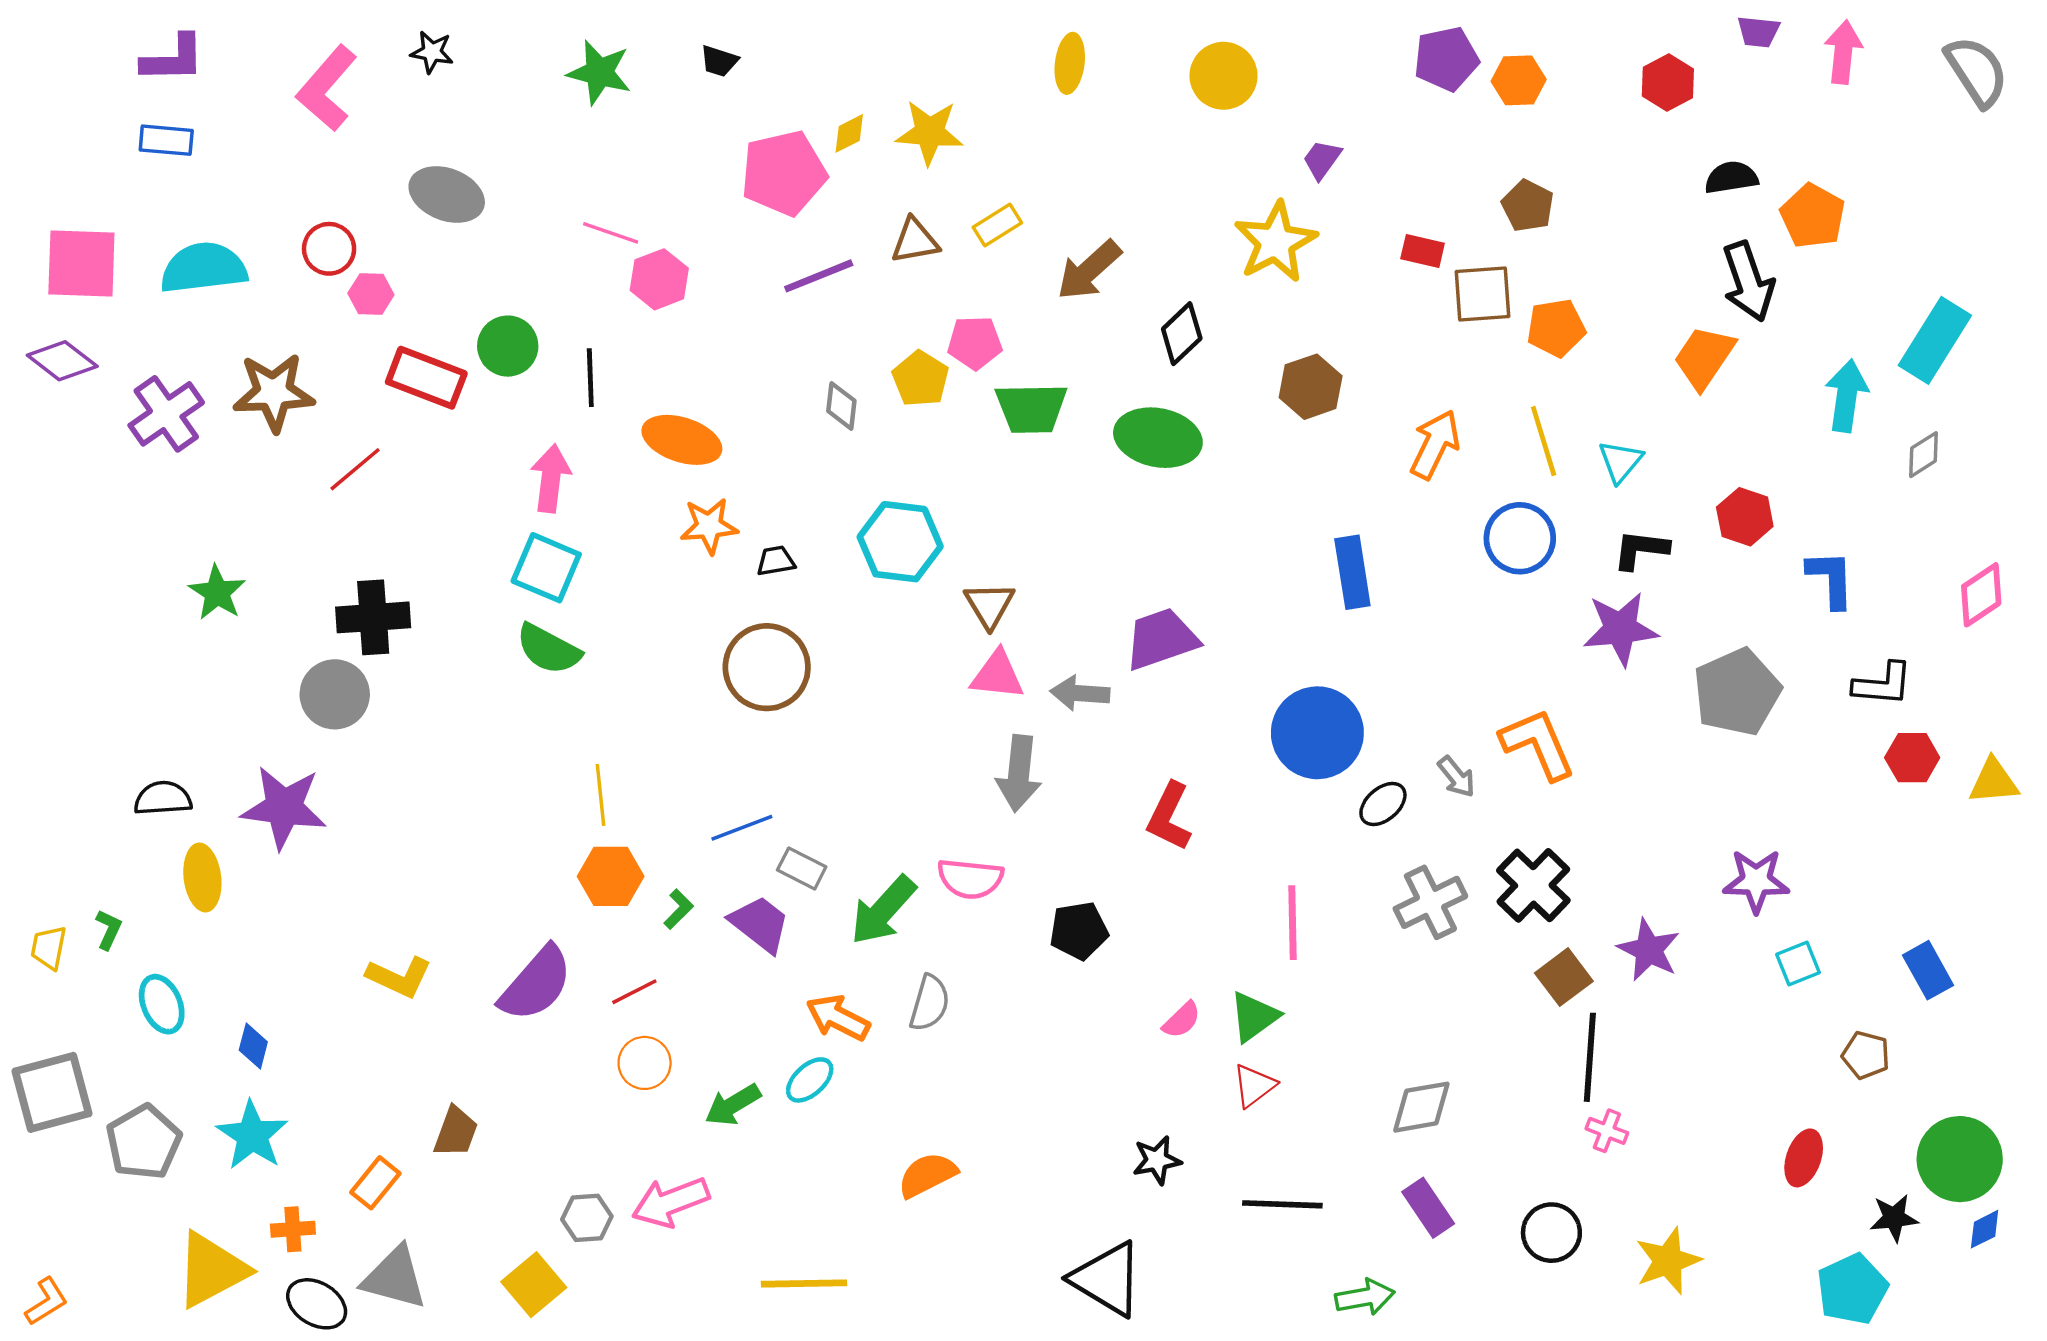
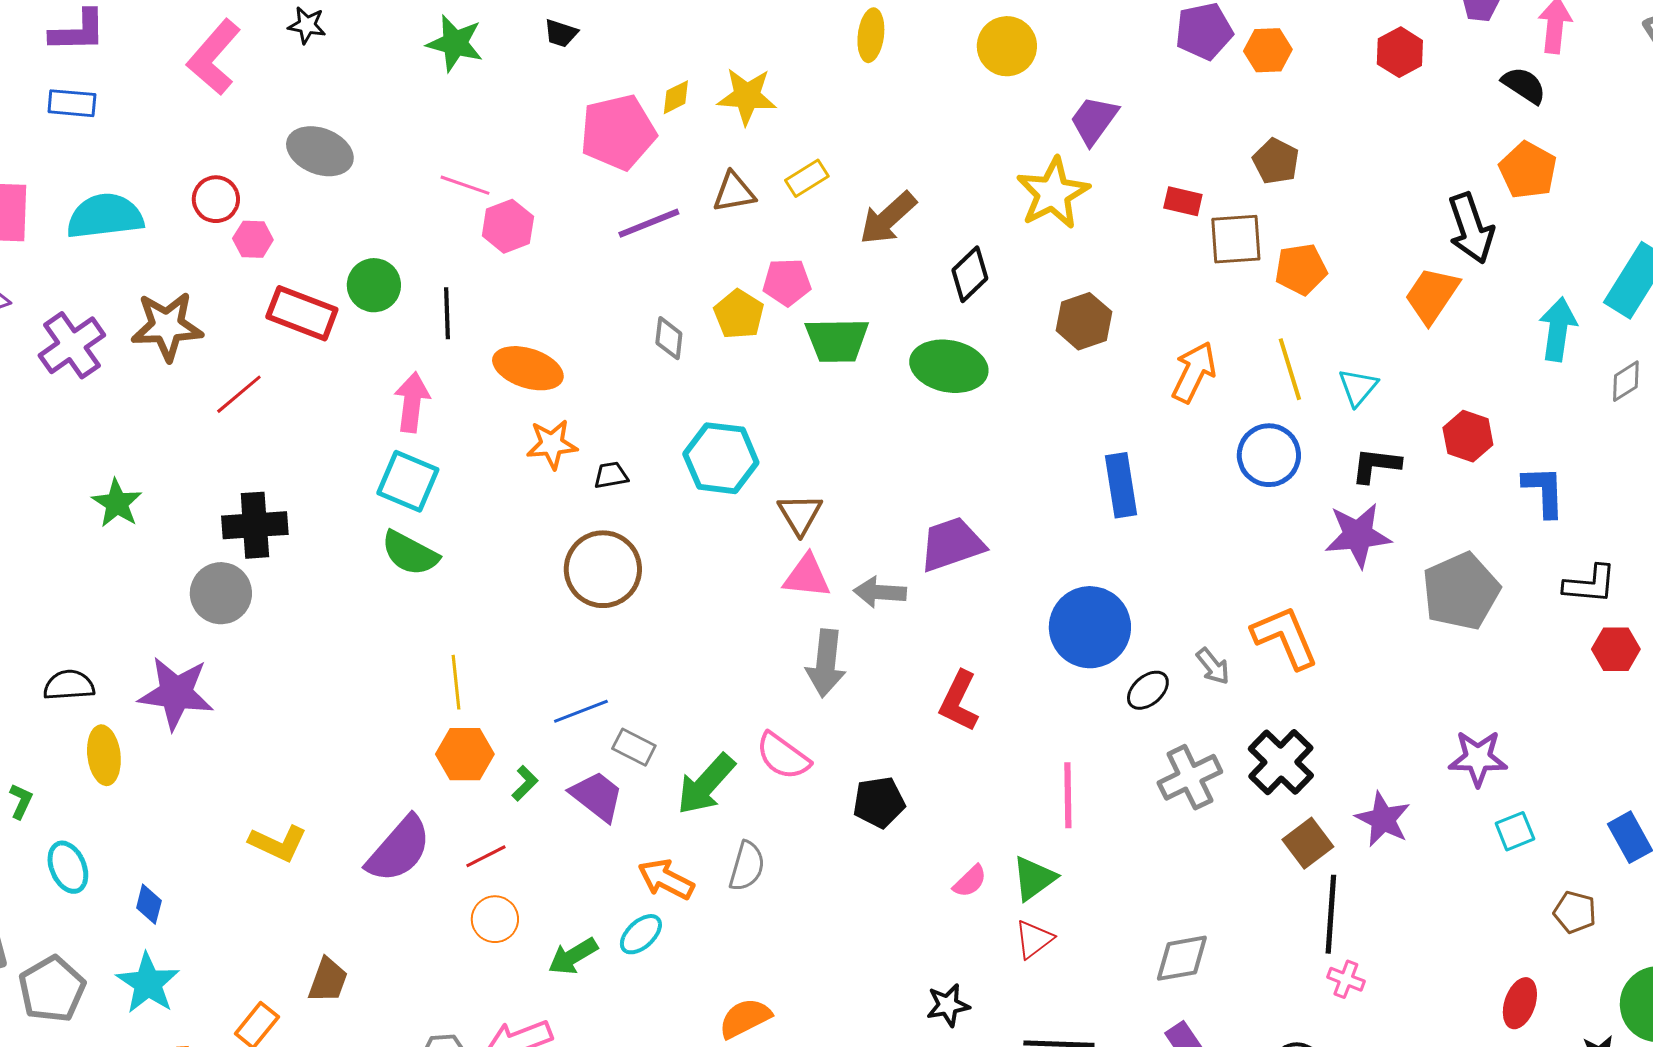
purple trapezoid: (1322, 159) -> (1094, 120), size x1.4
black semicircle: (1731, 178) -> (1524, 85), moved, turned 42
pink semicircle: (970, 879) -> (783, 756), turned 30

